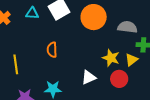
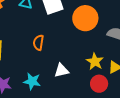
white triangle: (89, 77) -> (61, 70), moved

